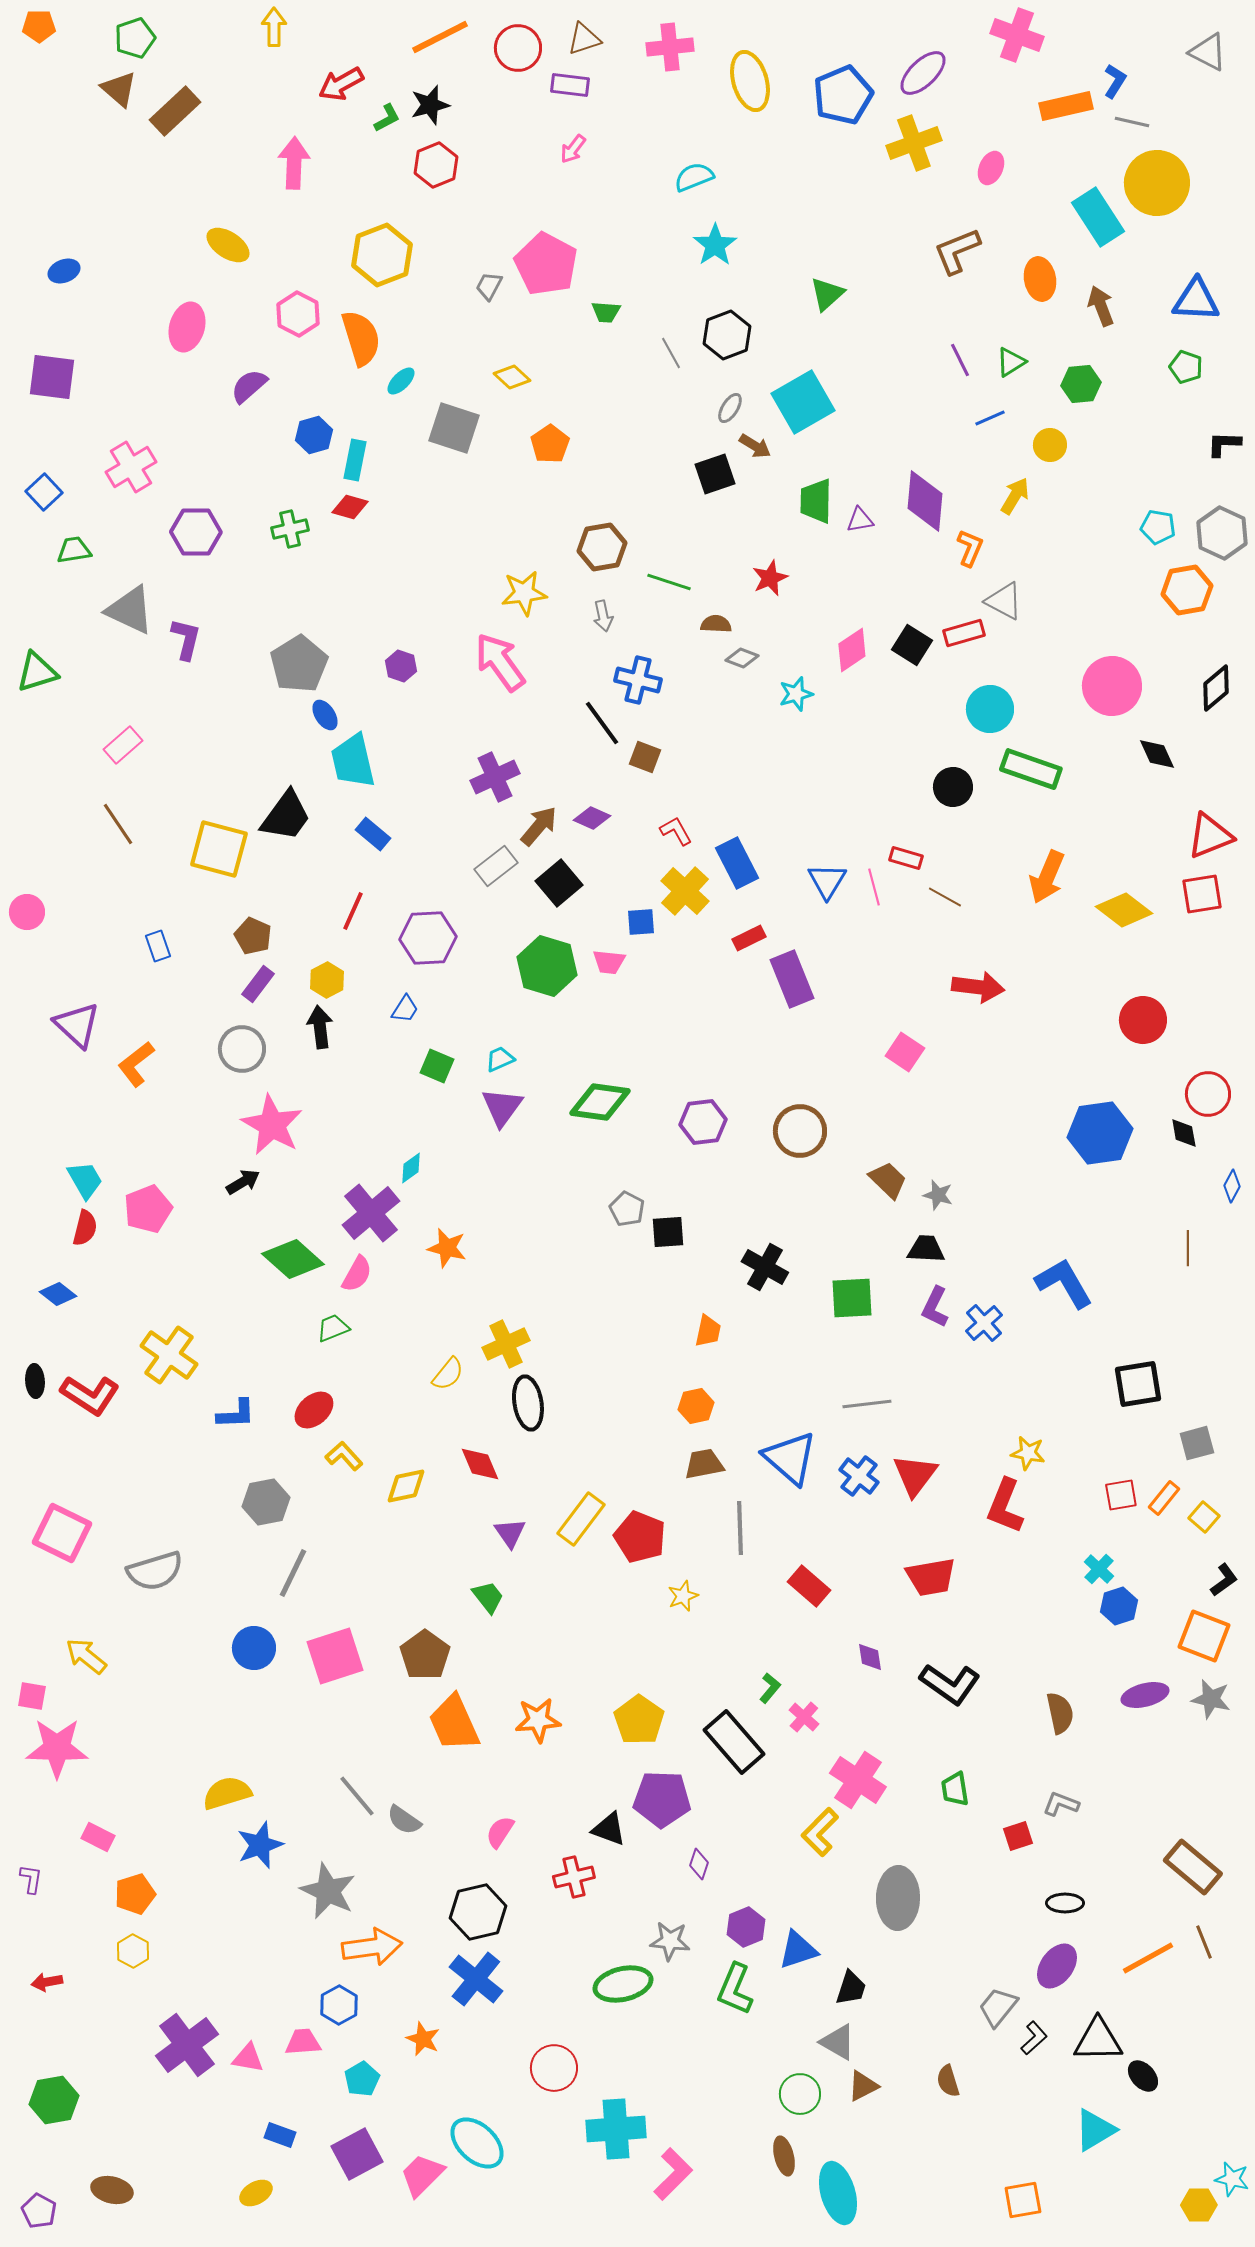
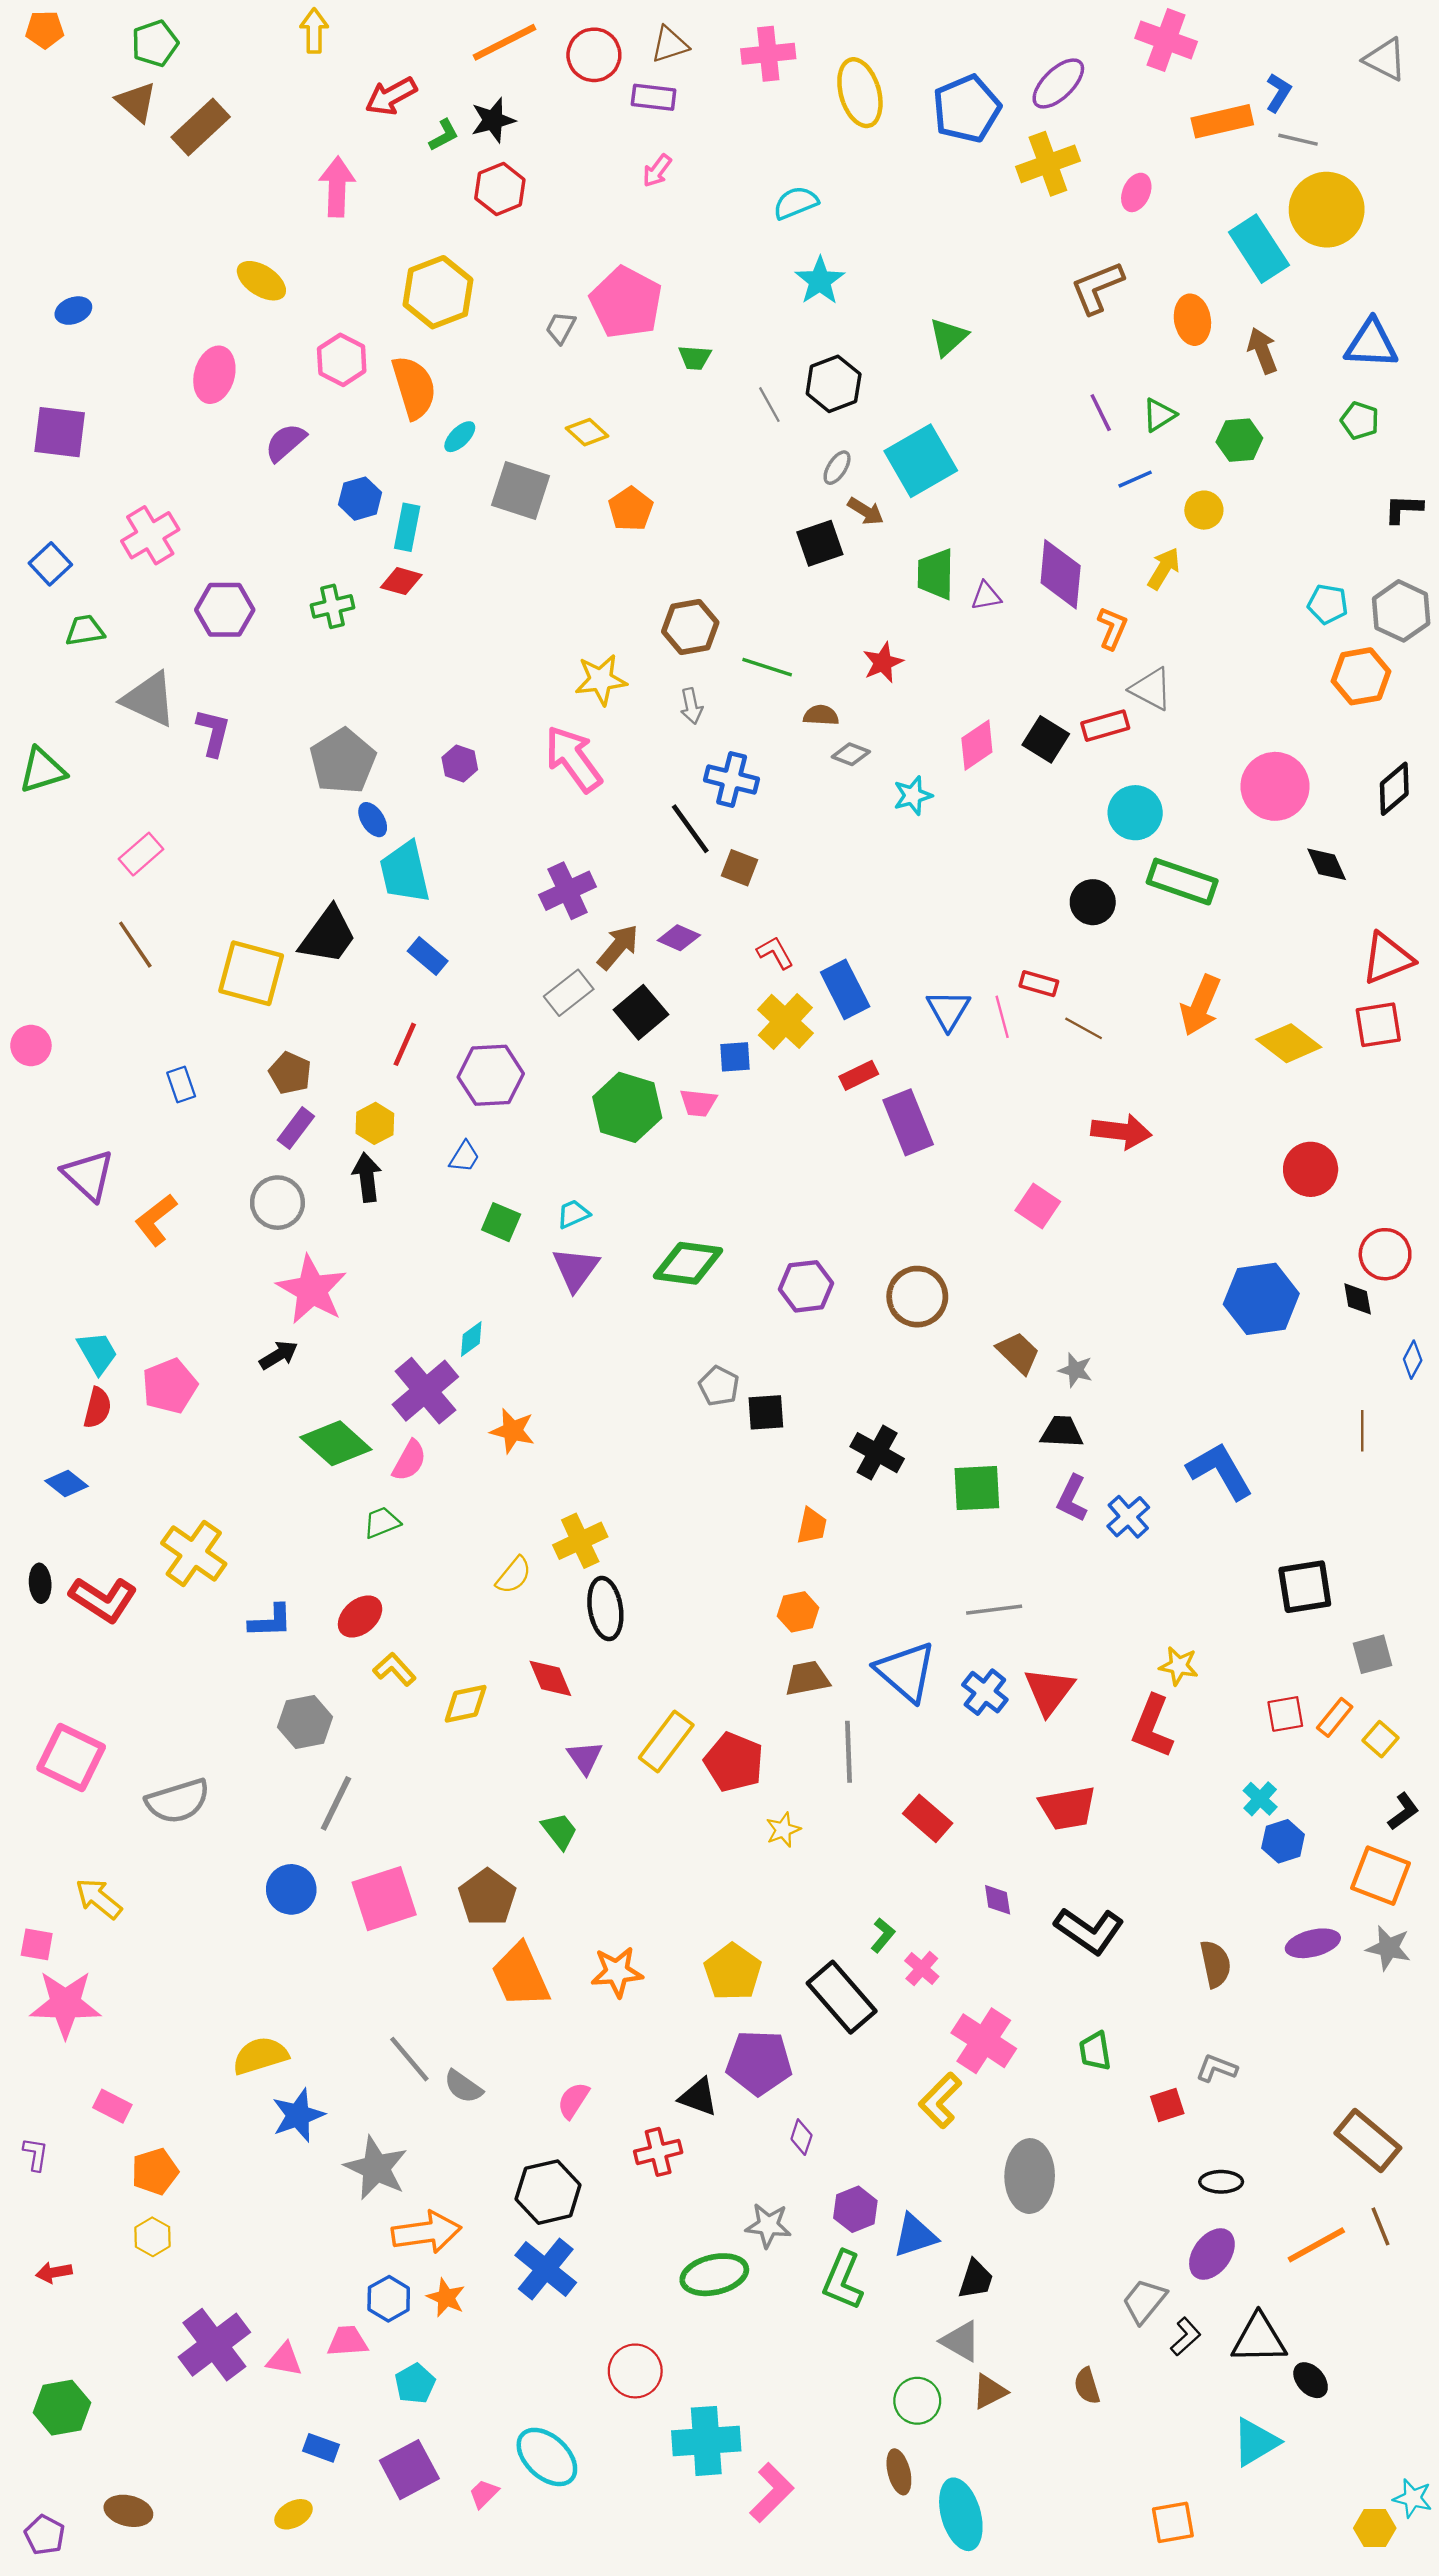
orange star: (423, 2039) -> (446, 2298), moved
pink trapezoid: (422, 2175) -> (484, 2494), size x0.6

